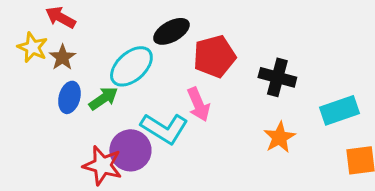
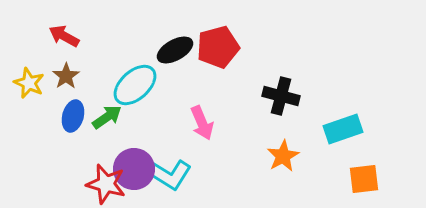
yellow star: (32, 47) -> (29, 83), moved
red pentagon: (214, 56) -> (218, 47), moved
cyan L-shape: (164, 128) -> (168, 174), moved

